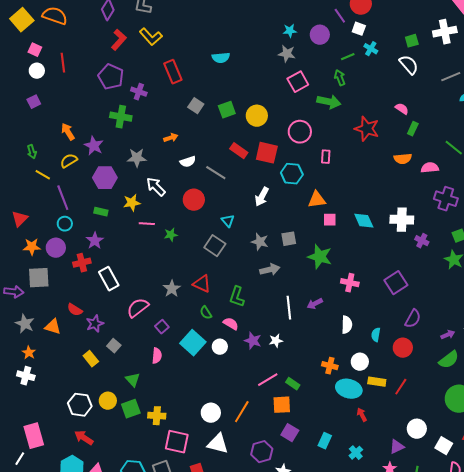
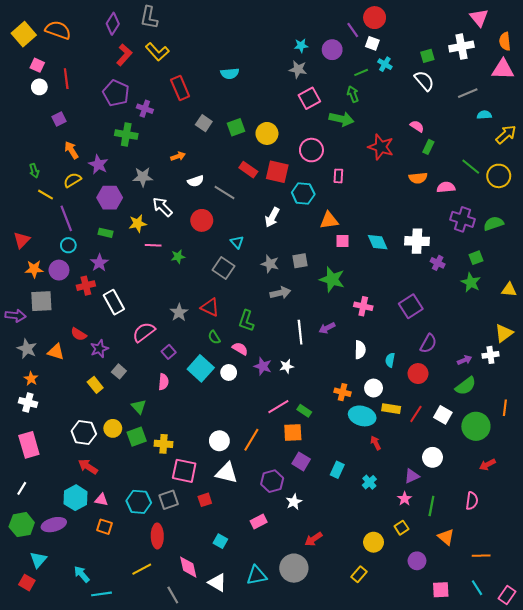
purple square: (34, 102) -> (59, 119), moved
pink rectangle: (34, 436) -> (29, 445), moved
white square: (444, 446) -> (443, 415), moved

